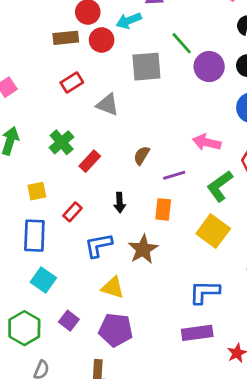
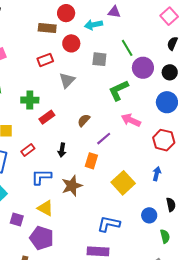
red circle: (102, 40) -> (71, 43), moved
gray square: (146, 67) -> (99, 59), size x0.7
gray triangle: (108, 105) -> (67, 80), turned 42
green cross: (62, 142) -> (30, 100), turned 30
purple line: (174, 175) -> (104, 139), turned -35
green L-shape: (220, 186) -> (119, 90), moved
purple square: (69, 321) -> (17, 220), moved, turned -32

